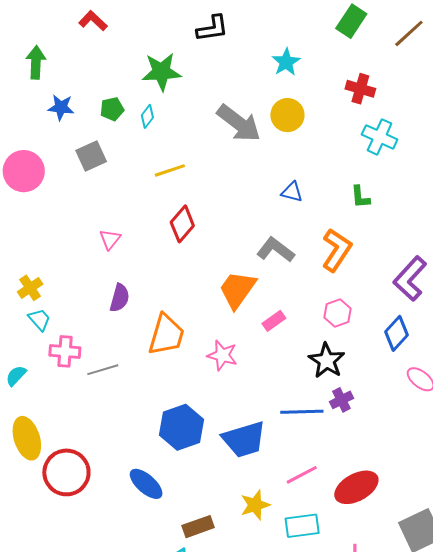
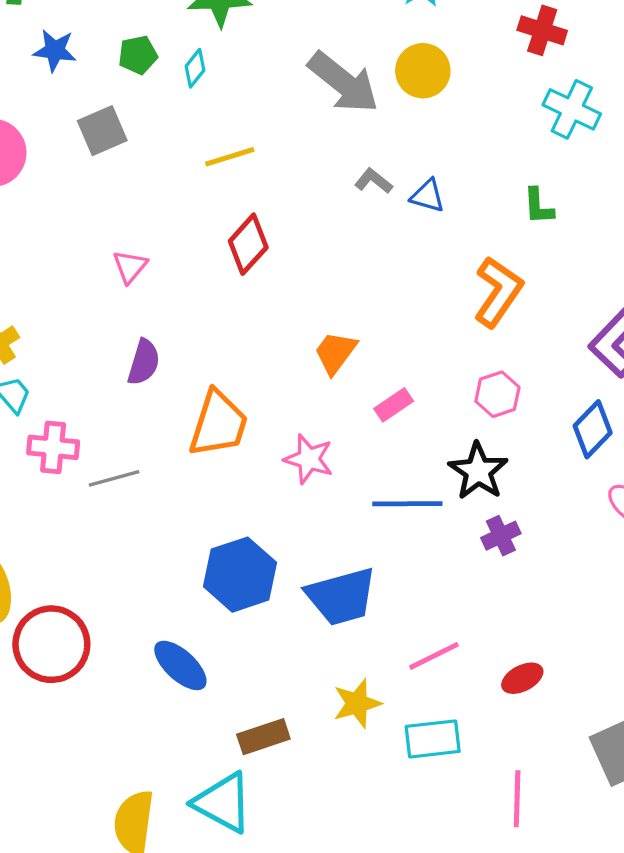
gray L-shape: (276, 250) -> (373, 181), moved, size x0.6
orange trapezoid: (237, 290) -> (335, 353), size x0.7
blue line: (302, 412) -> (407, 504), moved
red ellipse: (356, 487) -> (522, 678), size x0.6

